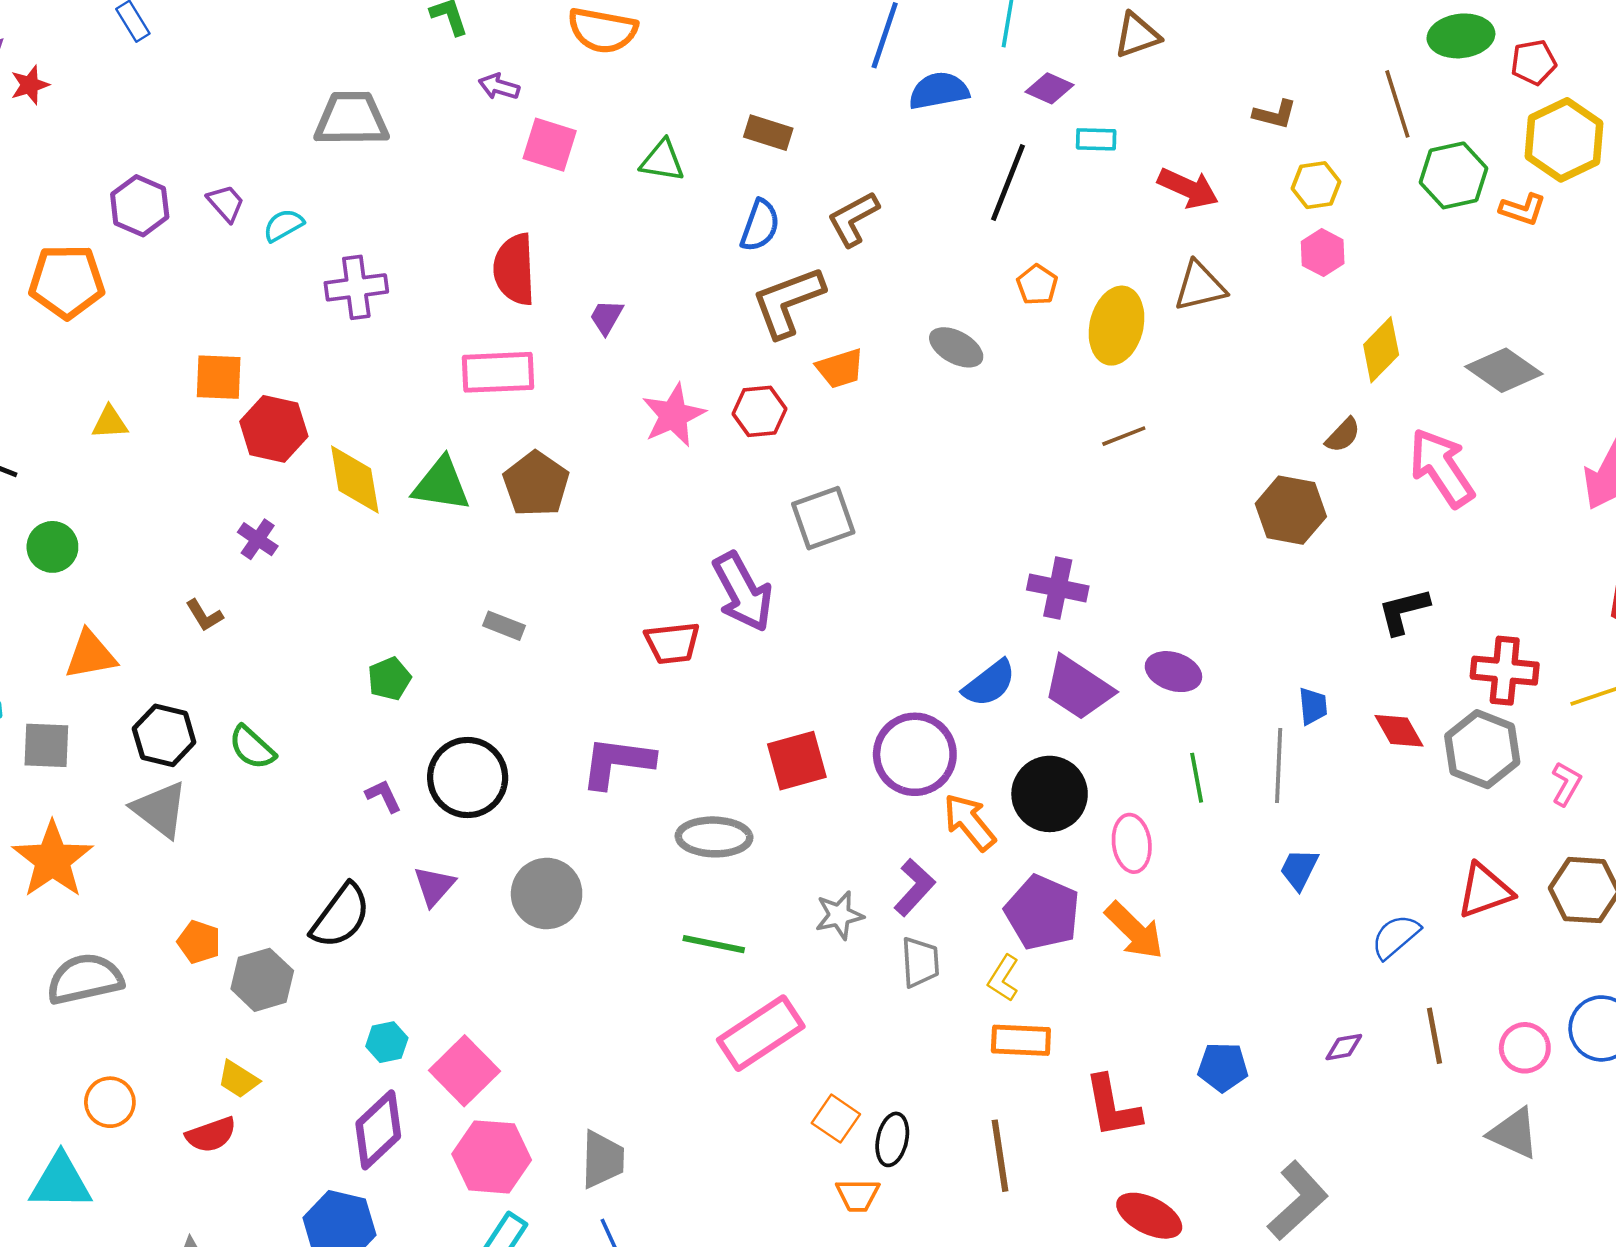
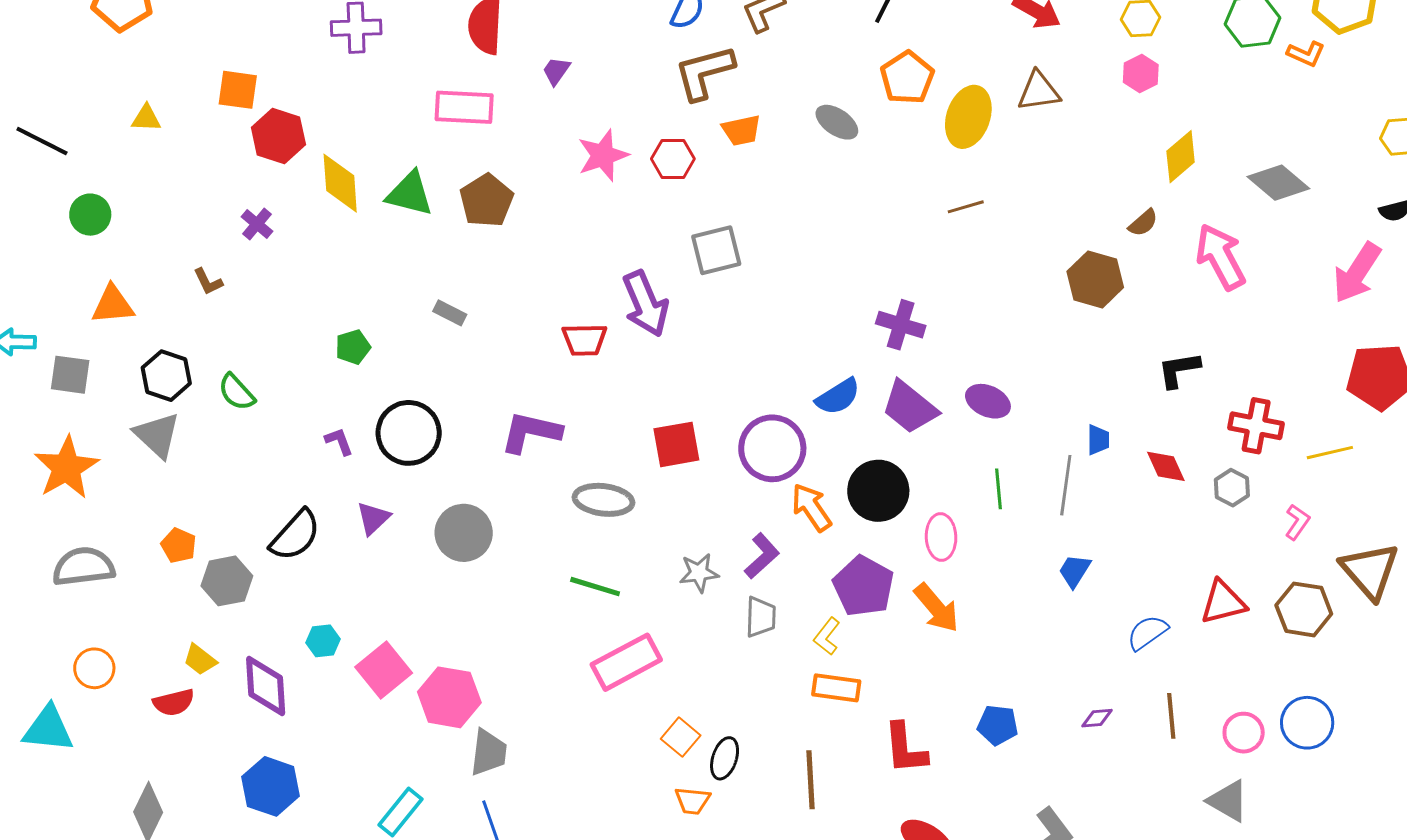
orange pentagon: (1037, 285) -> (907, 78), size x1.6
gray hexagon: (1482, 749) -> (1232, 488), size x0.6
purple diamond: (378, 1130) -> (266, 686), moved, turned -56
pink hexagon: (492, 1157) -> (449, 697), moved

